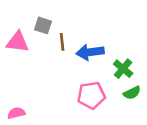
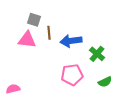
pink triangle: (18, 42) -> (27, 40), moved
green semicircle: (132, 93) -> (105, 82), moved

